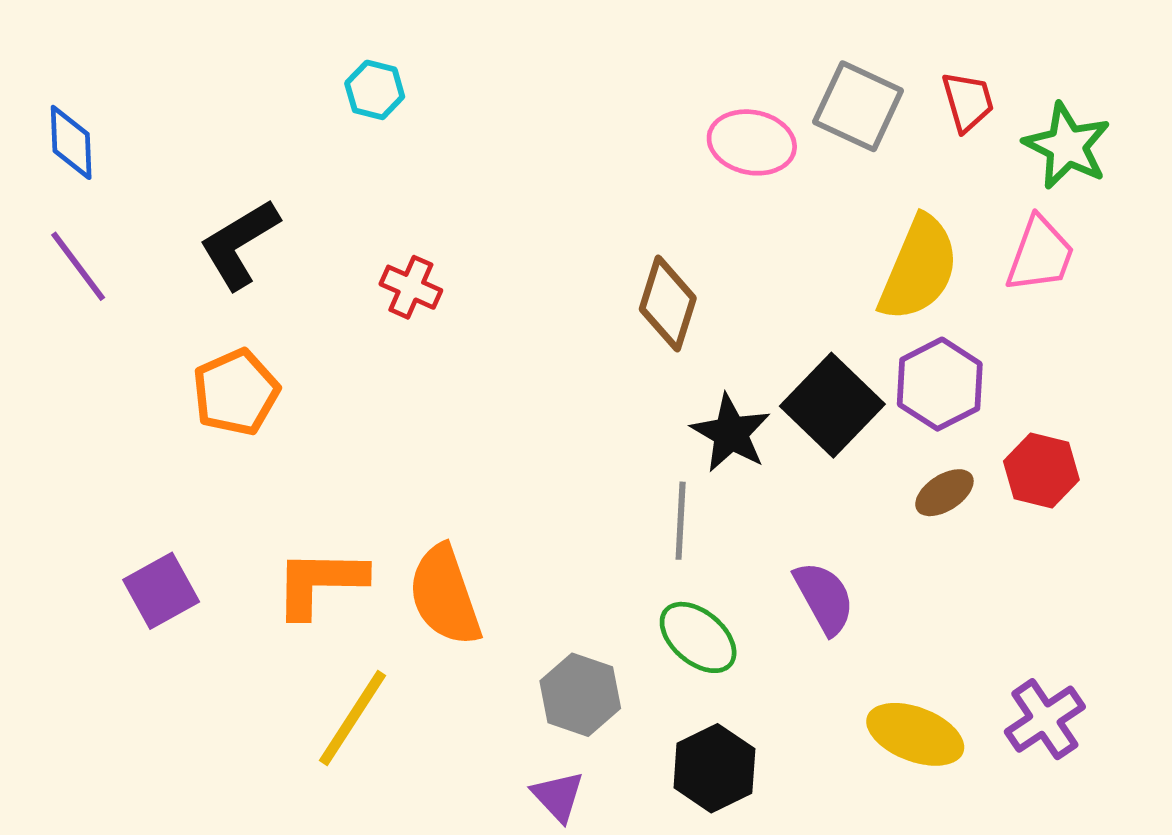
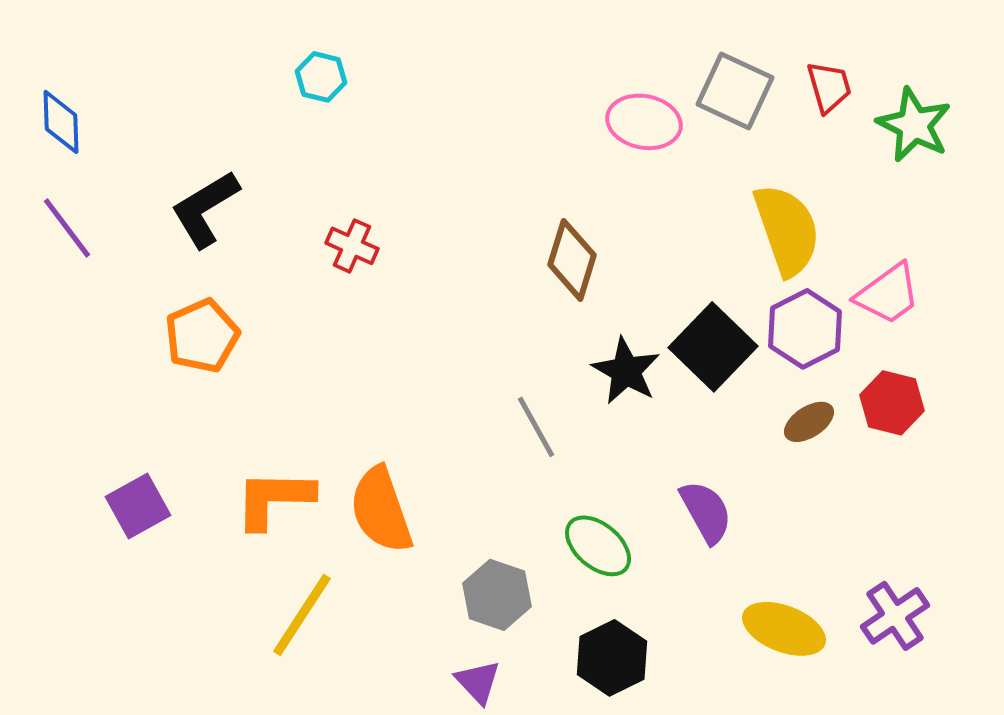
pink trapezoid: (1040, 255) -> (888, 294), moved, turned 34
yellow semicircle: (919, 269) -> (787, 230), turned -42
gray line: (681, 521) -> (536, 427), moved, turned -32

